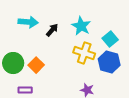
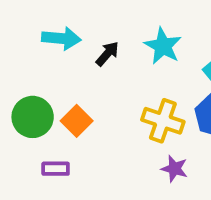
yellow cross: (84, 53) -> (163, 121), moved

